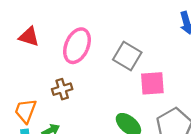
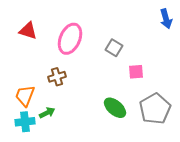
gray square: (127, 56) -> (114, 48), size x0.7
pink square: (152, 83) -> (136, 72), size x0.7

